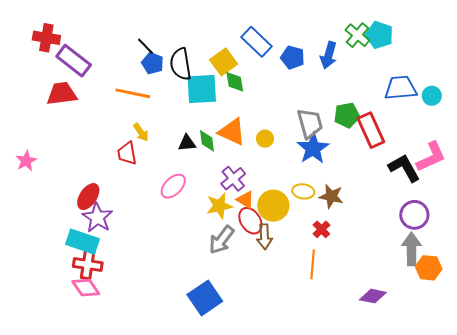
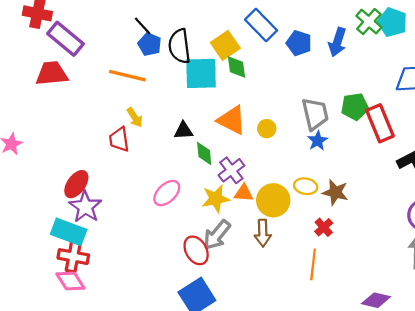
green diamond: (207, 141) -> (204, 154), moved
blue star: (313, 148) -> (318, 141), size x0.6
pink ellipse: (173, 186) -> (167, 193), moved
orange triangle: (245, 200) -> (244, 193), turned -30
red ellipse: (250, 221) -> (196, 250), moved

